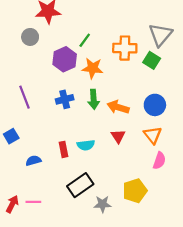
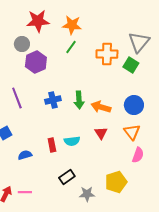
purple hexagon: (65, 59) -> (36, 62), moved
orange star: (92, 68) -> (72, 25), moved
black rectangle: (80, 185) -> (67, 177), size x0.7

